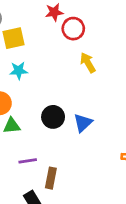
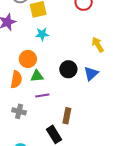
yellow arrow: (88, 63) -> (98, 45), moved
purple line: (28, 161) -> (42, 96), moved

